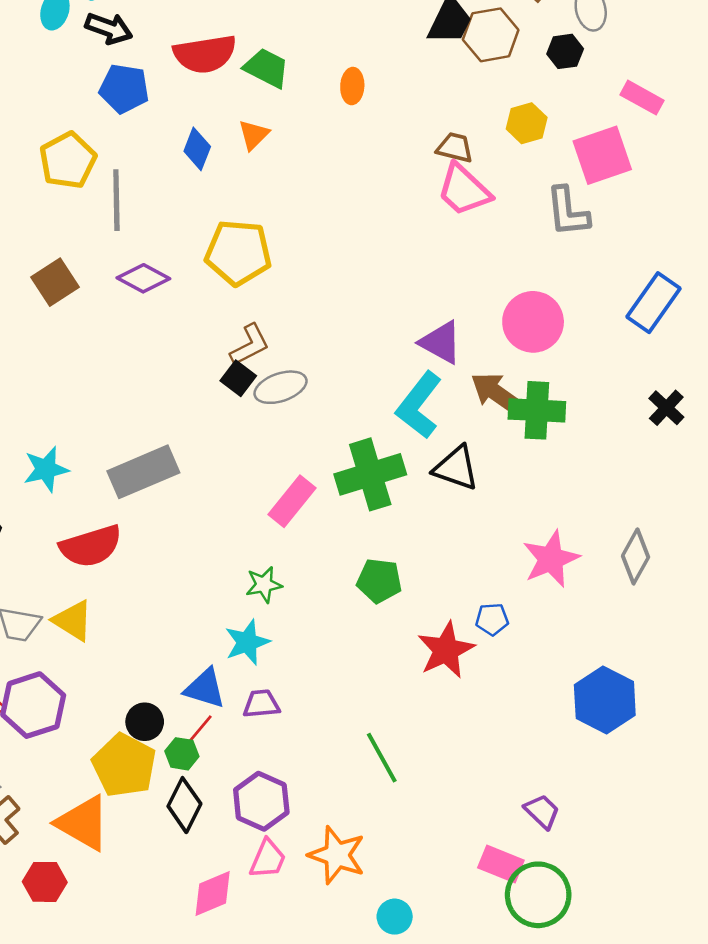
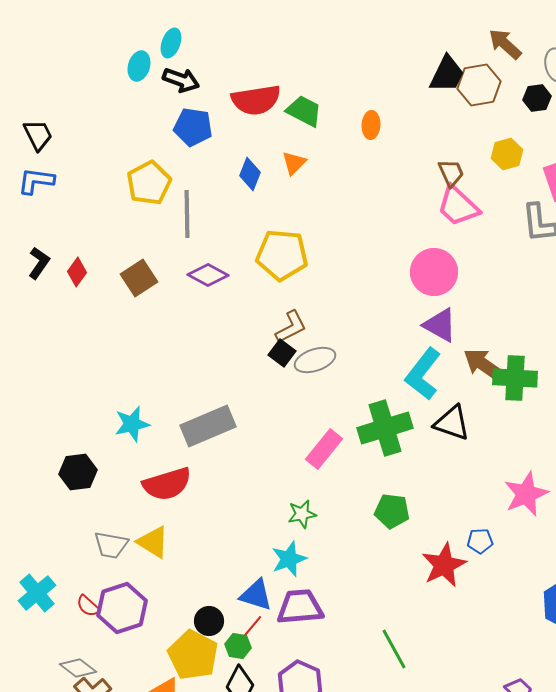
brown trapezoid: (455, 148) -> (451, 173), turned 52
pink circle: (533, 322) -> (434, 272), moved
purple trapezoid: (261, 704) -> (300, 607), size x1.6

